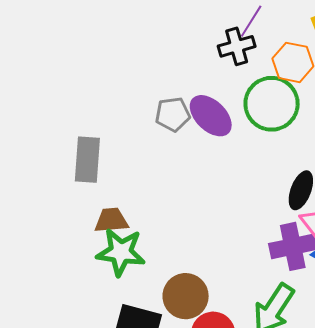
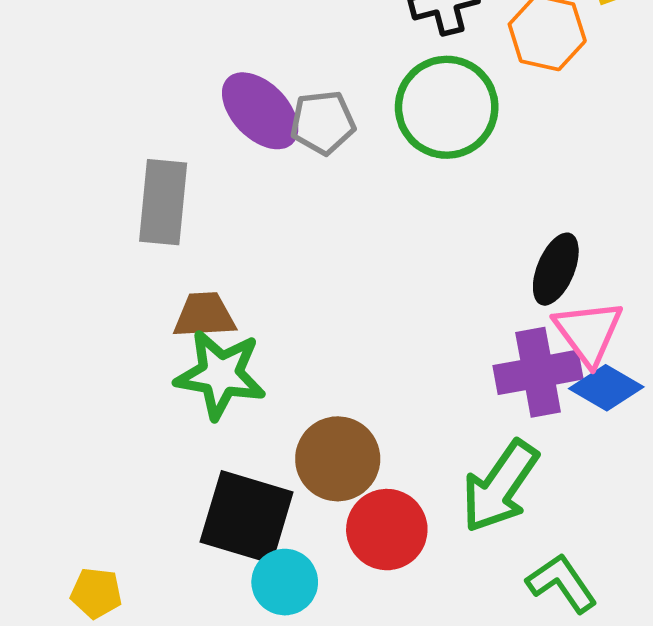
green circle: (272, 104) -> (447, 107), moved
purple ellipse: (211, 116) -> (260, 111), moved

